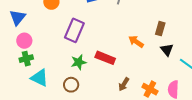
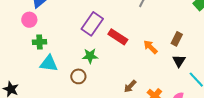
pink circle: (24, 41) -> (29, 20), moved
red rectangle: (105, 58) -> (118, 37), moved
cyan triangle: (40, 78) -> (49, 63), turned -30

